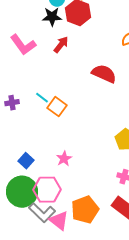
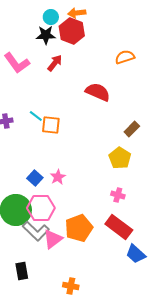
orange square: (57, 107) -> (51, 125), turned -30
blue square: (26, 161) -> (35, 178), moved
pink triangle: (59, 221) -> (53, 239), turned 45

